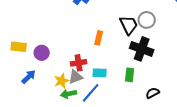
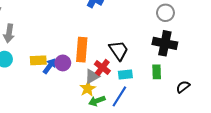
black trapezoid: (129, 25) -> (119, 50), moved
orange rectangle: (99, 38) -> (82, 50), moved, size x1.6
red cross: (79, 63) -> (102, 67), turned -35
blue arrow: (29, 77) -> (50, 66), moved
gray triangle: (76, 77) -> (92, 76), moved

